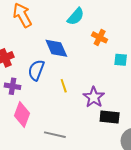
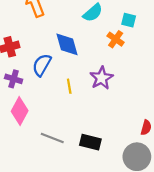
cyan square: (121, 60) -> (129, 20), moved
purple star: (94, 97) -> (101, 78), moved
black rectangle: (110, 117) -> (90, 142), moved

